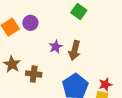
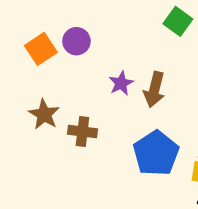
green square: (79, 12) -> (178, 21), moved

